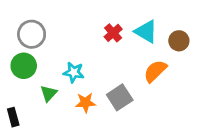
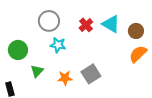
gray circle: (32, 34) -> (49, 21), moved
orange semicircle: (155, 71) -> (138, 54), moved
cyan star: (74, 72) -> (58, 45), moved

